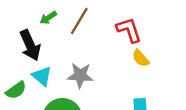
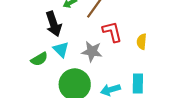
red L-shape: (129, 30) -> (112, 32), moved
yellow semicircle: (141, 58) -> (142, 42), turned 42

